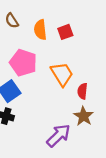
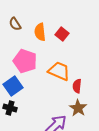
red square: (65, 32) -> (62, 34), turned -32
orange trapezoid: (62, 74) -> (59, 71), turned -35

